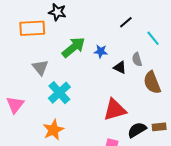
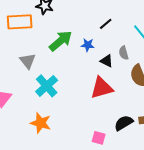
black line: (126, 22) -> (106, 24), moved
red triangle: (115, 110) -> (102, 88), moved
orange star: (53, 130) -> (41, 123), turned -30

